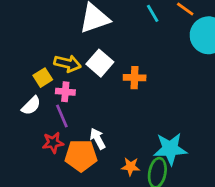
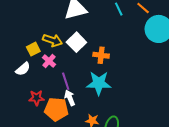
pink cross: (65, 92) -> (49, 61), turned 32
purple line: (62, 116) -> (66, 81), moved
cyan star: (170, 149) -> (99, 83), moved

